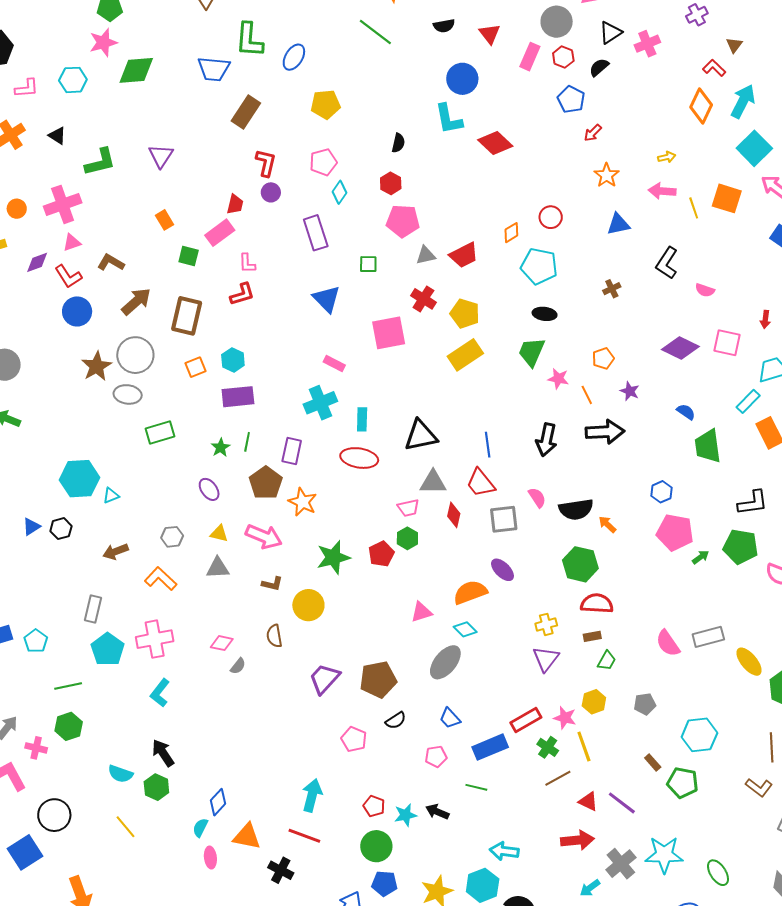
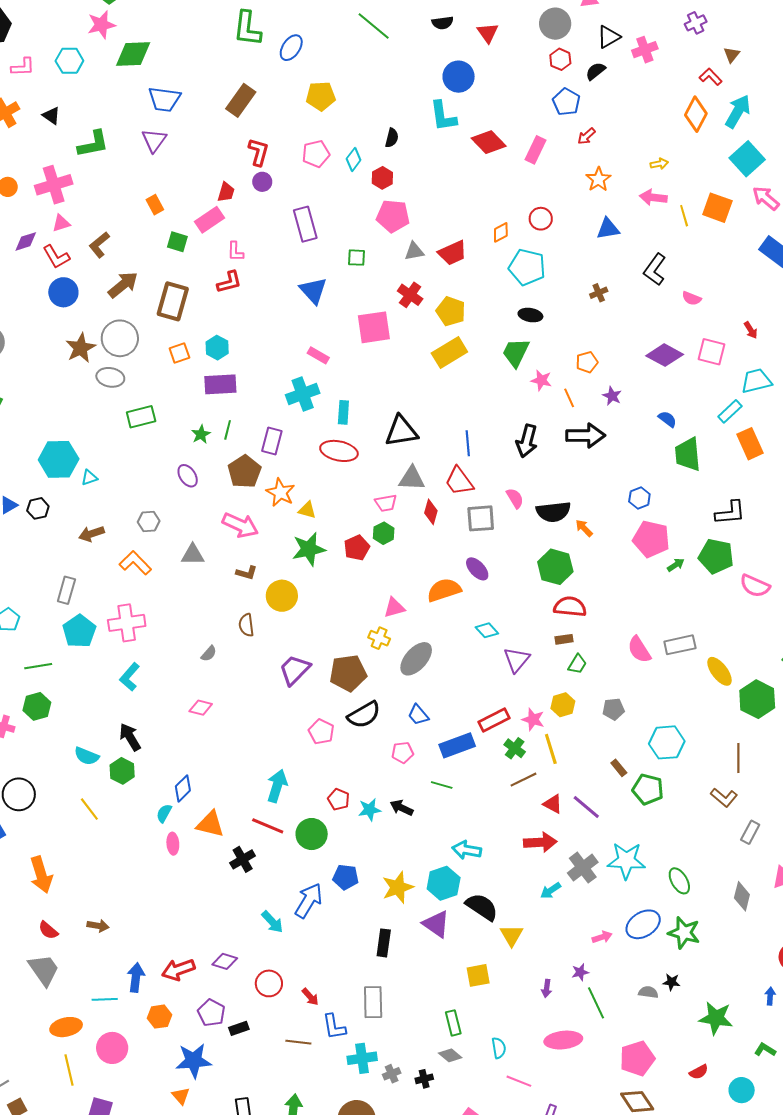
pink rectangle: (530, 57) -> (535, 150), moved
blue trapezoid: (214, 69) -> (164, 99), moved
cyan diamond: (339, 192) -> (354, 159), moved
brown L-shape: (111, 263) -> (99, 245), turned -72
red arrow: (765, 319) -> (751, 330), turned -42
yellow triangle: (219, 533) -> (307, 510), moved
yellow cross: (546, 624) -> (379, 638), moved, turned 35
cyan diamond: (465, 629) -> (487, 630), moved
pink diamond: (222, 643) -> (201, 708), moved
black semicircle: (396, 720) -> (364, 715), size x1.6
green circle: (376, 846) -> (312, 834), moved
black cross: (281, 870) -> (243, 859), turned 30

